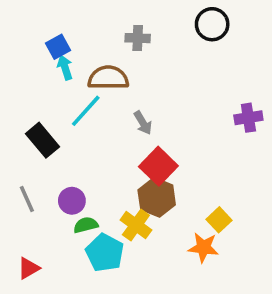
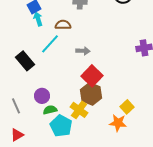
brown semicircle: (108, 78) -> (63, 25), size x0.7
gray arrow: (143, 123) -> (83, 51), turned -56
gray line: (27, 199) -> (16, 106), moved

